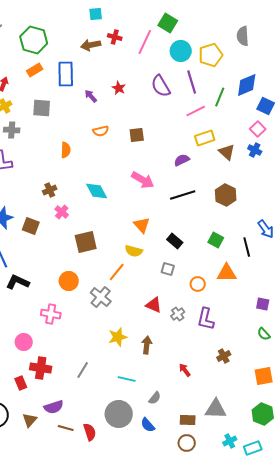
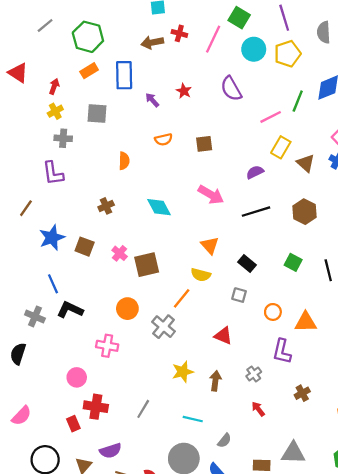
purple line: (192, 82) -> (284, 18), moved
yellow rectangle: (205, 138) -> (281, 147), turned -42
pink cross: (62, 212) -> (120, 253), moved
orange triangle: (227, 273) -> (306, 322), moved
gray cross: (178, 314) -> (254, 374), moved

